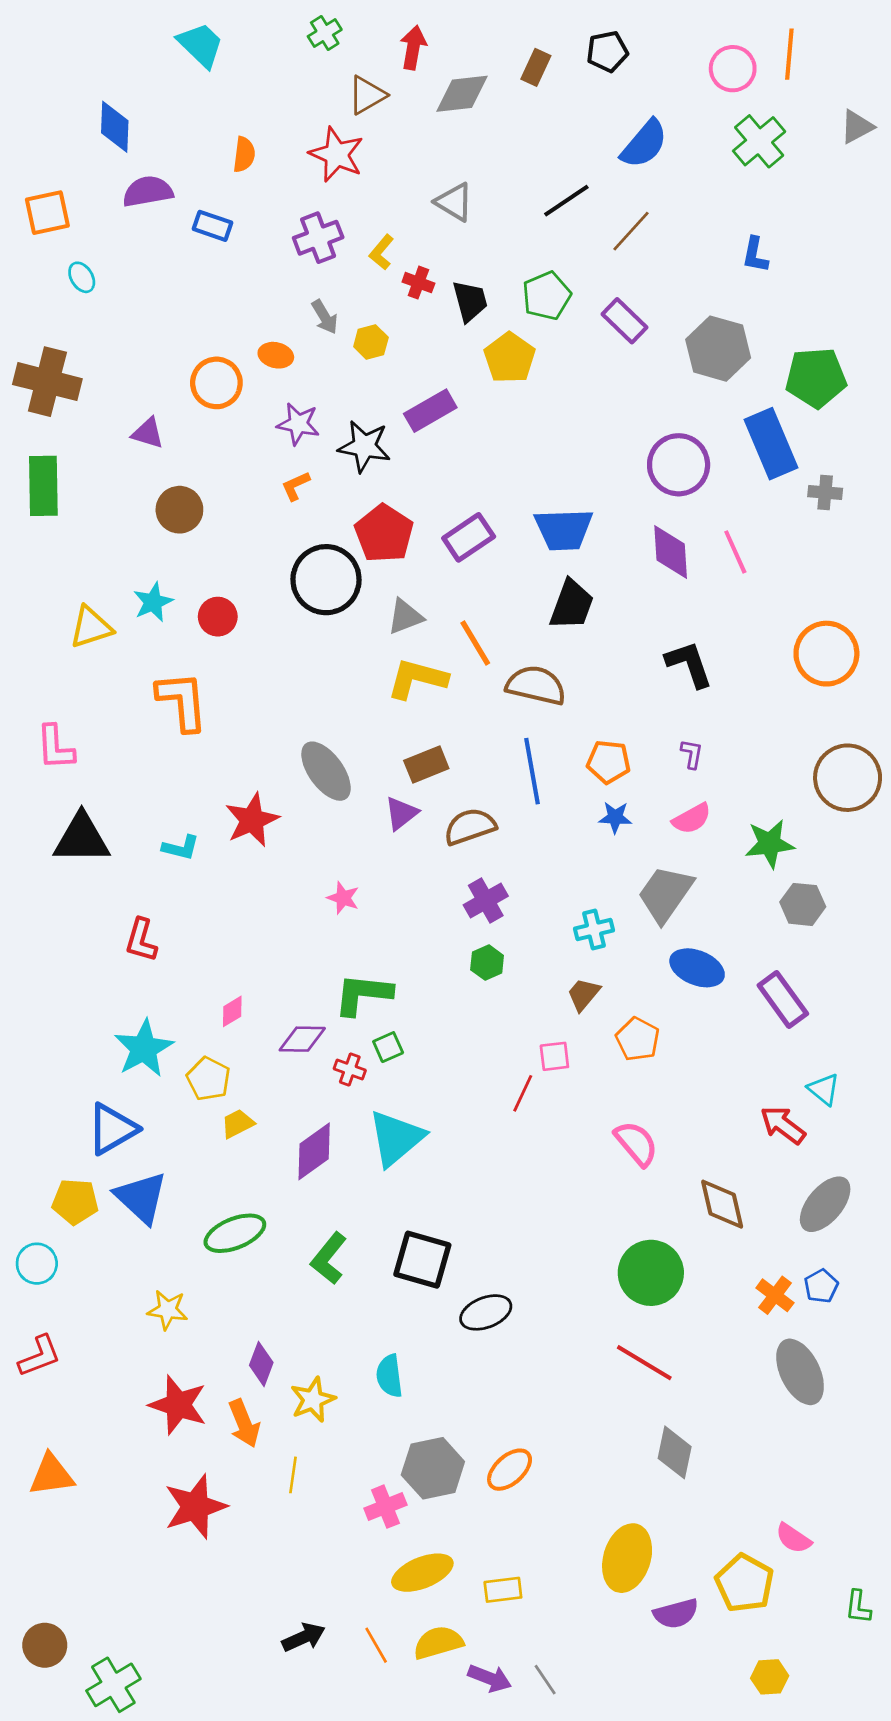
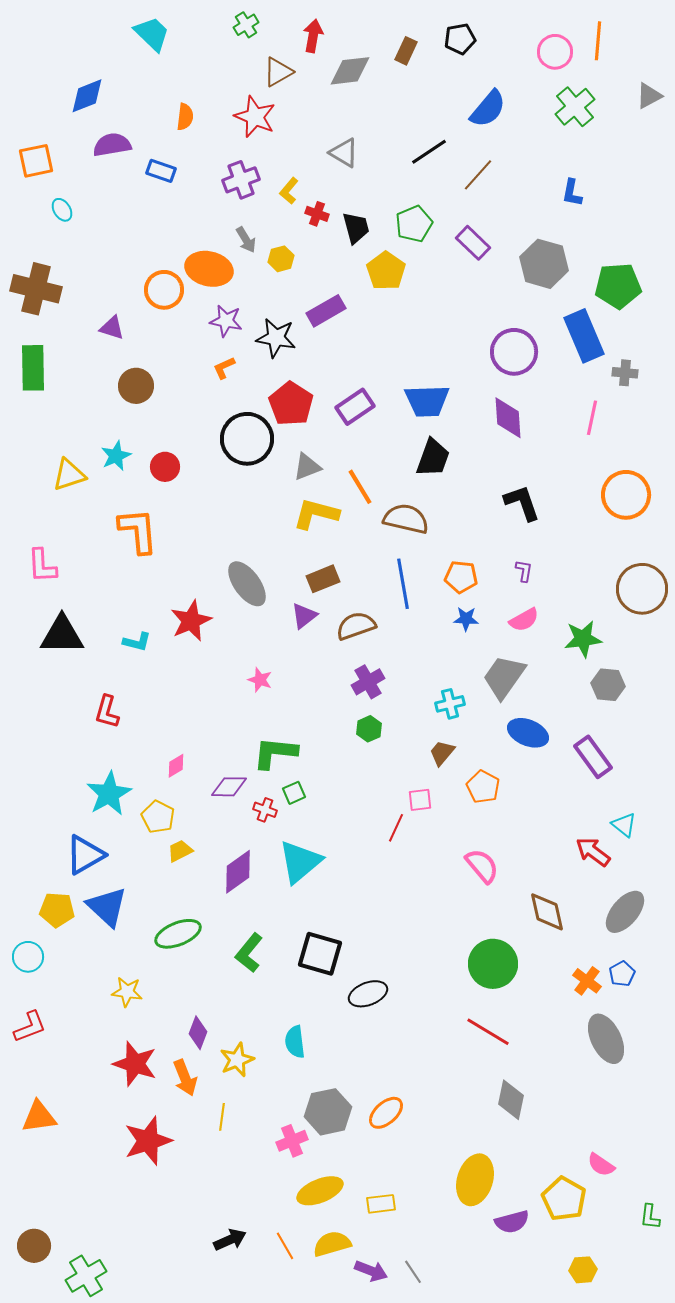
blue diamond: (115, 127) -> (87, 96), turned 66
orange ellipse: (276, 355) -> (209, 269), size x1.8
pink line: (735, 552) -> (592, 418), moved, turned 36

